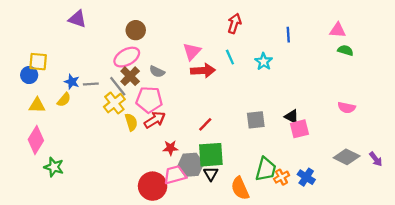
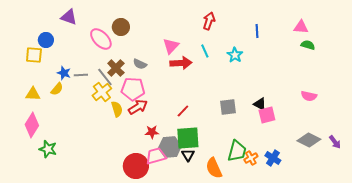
pink ellipse: (127, 57) -> (101, 39), moved, turned 75
blue circle: (29, 75) -> (46, 40), moved

